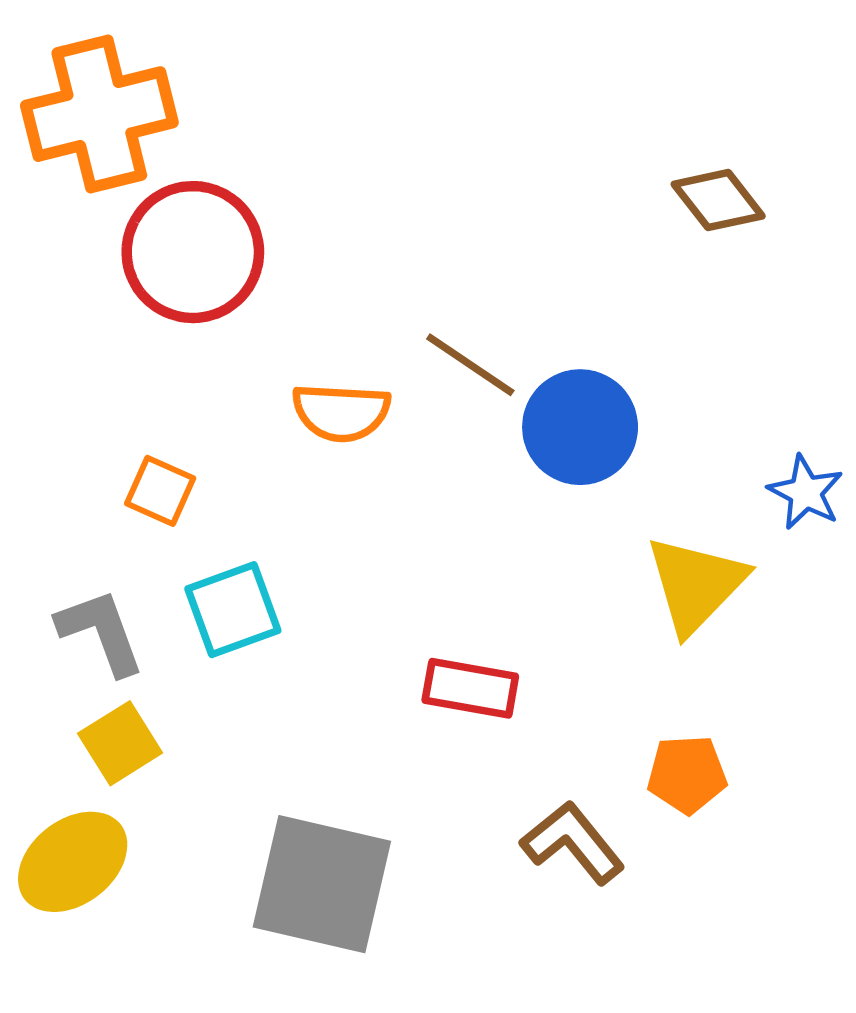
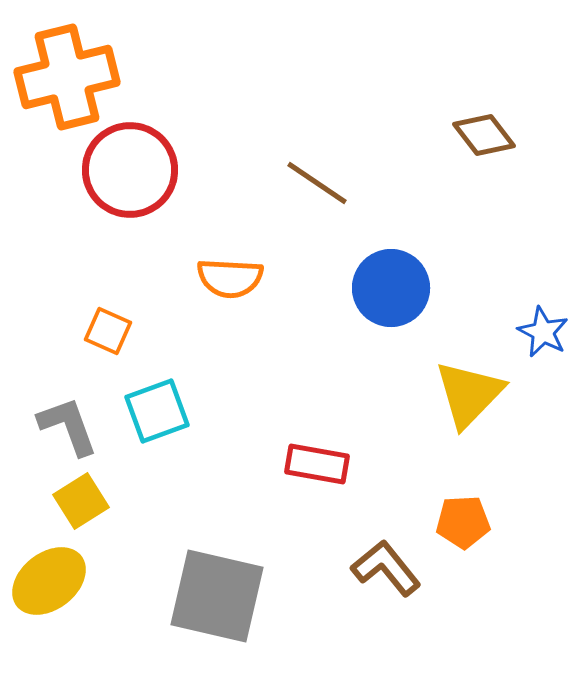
brown line: (470, 365) -> (317, 183), moved

